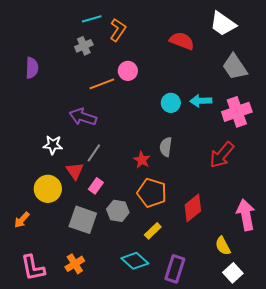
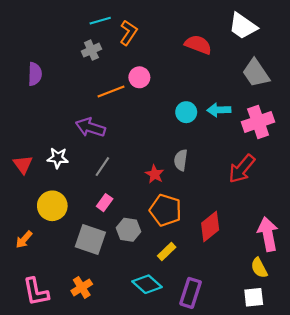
red triangle: (75, 171) -> (23, 164), moved
yellow semicircle: (223, 246) -> (259, 268), moved
white square: (233, 273) -> (254, 297), turned 36

